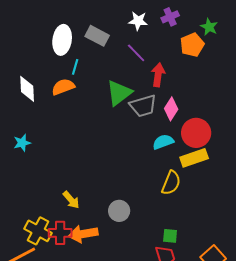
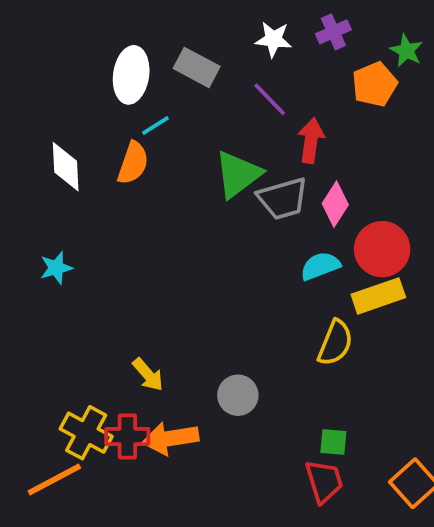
cyan line: (75, 67) -> (155, 125), turned 42
orange semicircle: (63, 87) -> (133, 163), turned 130

